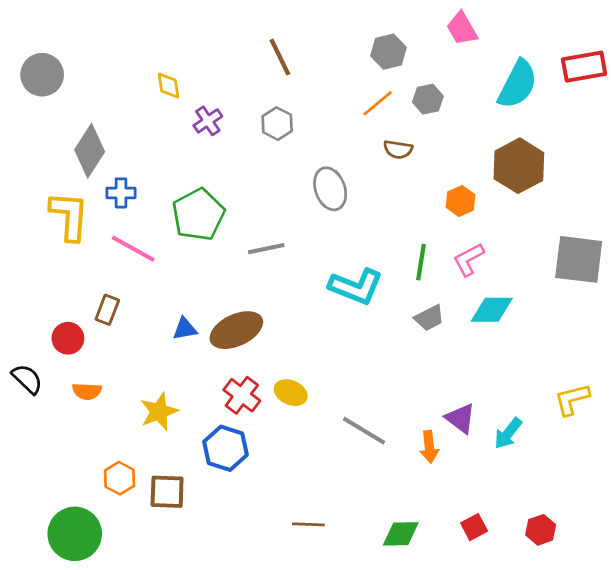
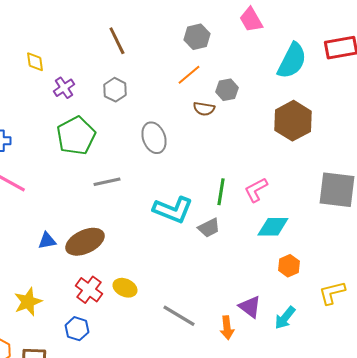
gray hexagon: (428, 99) -> (227, 90), moved
orange hexagon: (460, 201) -> (289, 266), moved
green pentagon: (198, 215) -> (76, 136), moved
gray trapezoid: (429, 318) -> (209, 228), moved
blue hexagon: (225, 448) -> (77, 329), size x0.7

